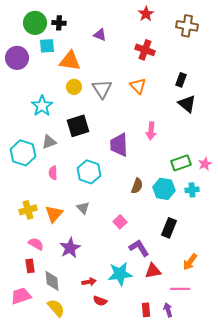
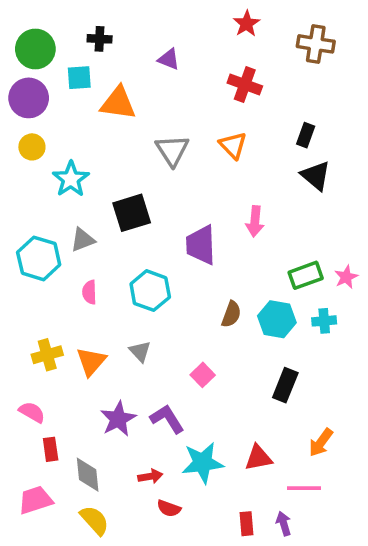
green circle: (35, 23) -> (35, 49), moved
yellow circle: (74, 87) -> (32, 147), moved
pink semicircle: (36, 244) -> (32, 412), moved
purple L-shape: (139, 248) -> (167, 419), moved

